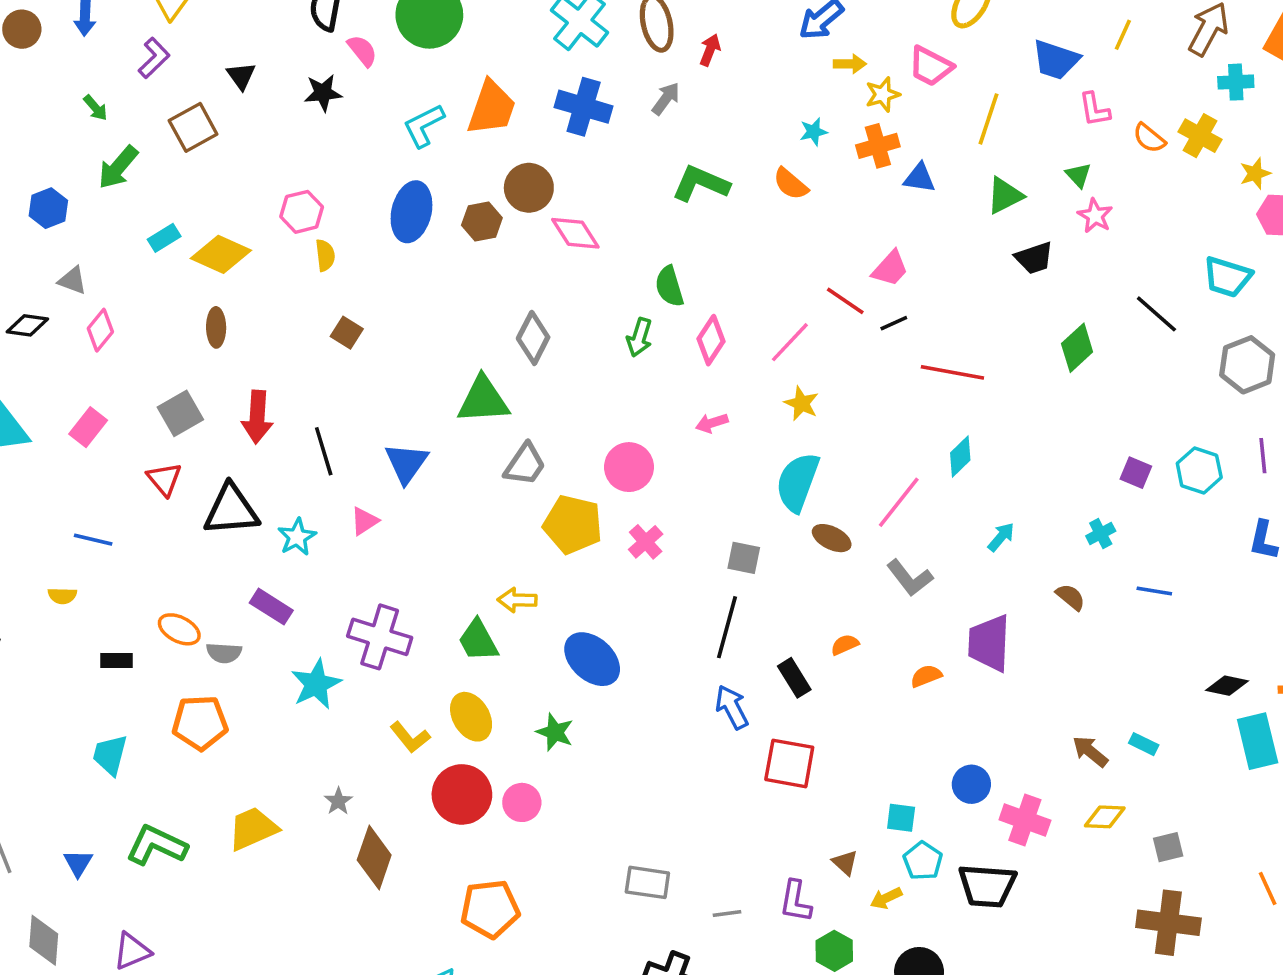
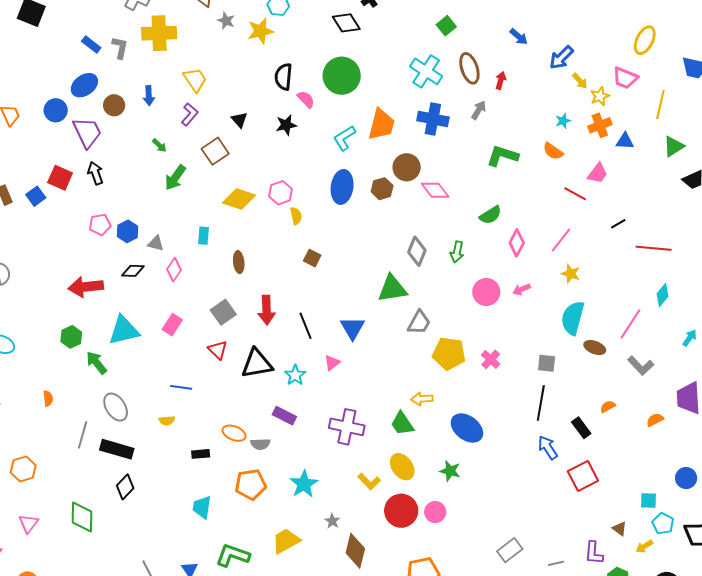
yellow arrow: (850, 64) -> (580, 81), turned 54
blue hexagon: (48, 208) -> (128, 231), moved
cyan rectangle: (164, 238) -> (203, 236), moved, turned -48
yellow diamond: (221, 254) -> (239, 199), moved
pink trapezoid: (890, 269) -> (598, 173), moved
green semicircle: (669, 286) -> (491, 215), turned -100
red line: (845, 301) -> (575, 194), moved
green arrow: (639, 337) -> (457, 252), moved
pink circle: (629, 467) -> (486, 292), moved
cyan star: (316, 684) -> (304, 484), moved
red square: (789, 763) -> (583, 476), turned -32
gray rectangle: (647, 882) -> (510, 550), turned -40

